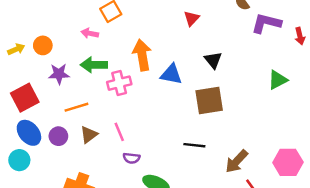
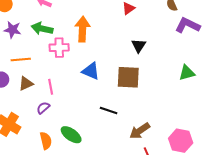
blue triangle: (171, 74) -> (91, 71), moved
purple semicircle: (132, 158) -> (43, 108), moved, turned 120

